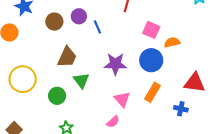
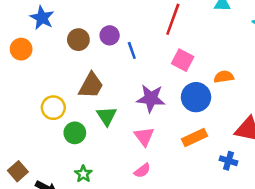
pink square: (151, 30) -> (183, 60), moved
yellow circle: (23, 79) -> (53, 108), moved, size x0.7
orange rectangle: (152, 92) -> (194, 137), turned 30
pink triangle: (122, 99) -> (144, 137), moved

